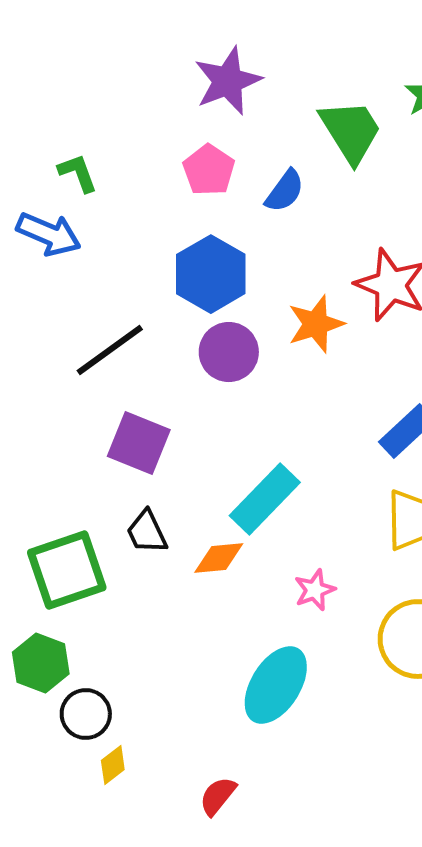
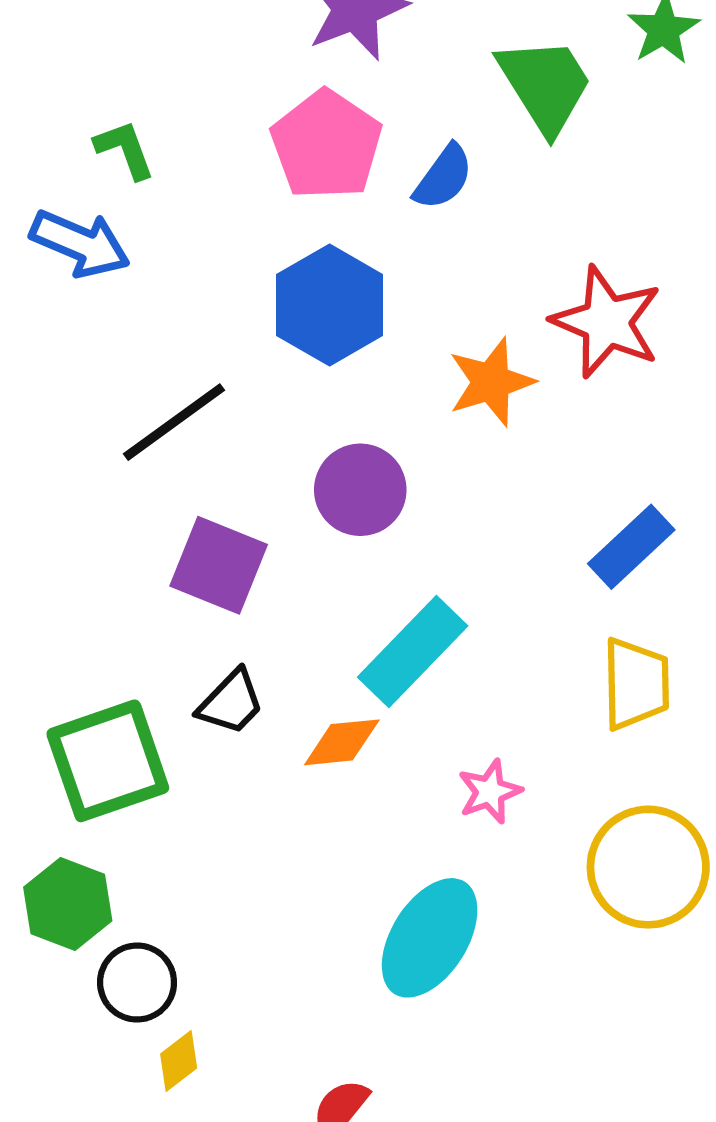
pink pentagon: (209, 170) -> (326, 145), size x1.4
purple circle: (229, 352) -> (360, 490), moved
black trapezoid: (147, 532) -> (231, 702), turned -111

